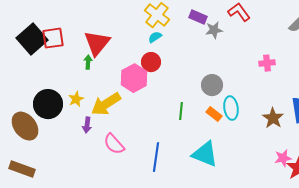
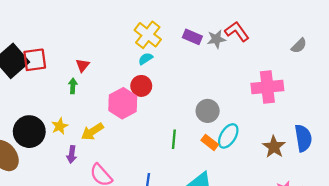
gray star: (214, 30) -> (216, 39), moved
red triangle: (97, 43) -> (83, 65), size x0.5
pink cross: (267, 63) -> (267, 87), size x1.8
yellow arrow: (106, 104) -> (92, 132), size x0.7
cyan ellipse: (231, 108) -> (228, 136), turned 40

